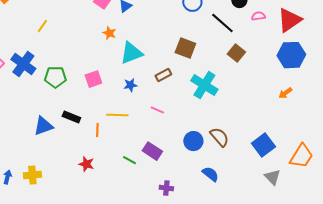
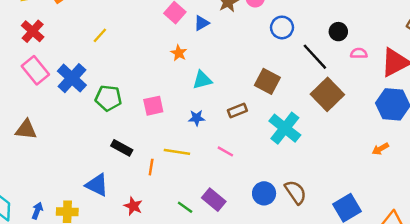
cyan triangle: (131, 53) -> (202, 80), size x0.7
brown square: (236, 53) -> (327, 94), size x1.5
blue triangle: (43, 126) -> (97, 185), moved, turned 40

